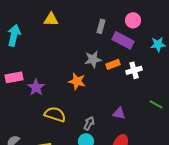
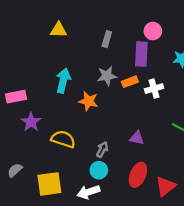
gray rectangle: (101, 26) -> (107, 39), moved
cyan arrow: (14, 35) -> (63, 80), moved
purple rectangle: (123, 40) -> (141, 54), turned 65
purple star: (36, 87) -> (31, 122), moved

